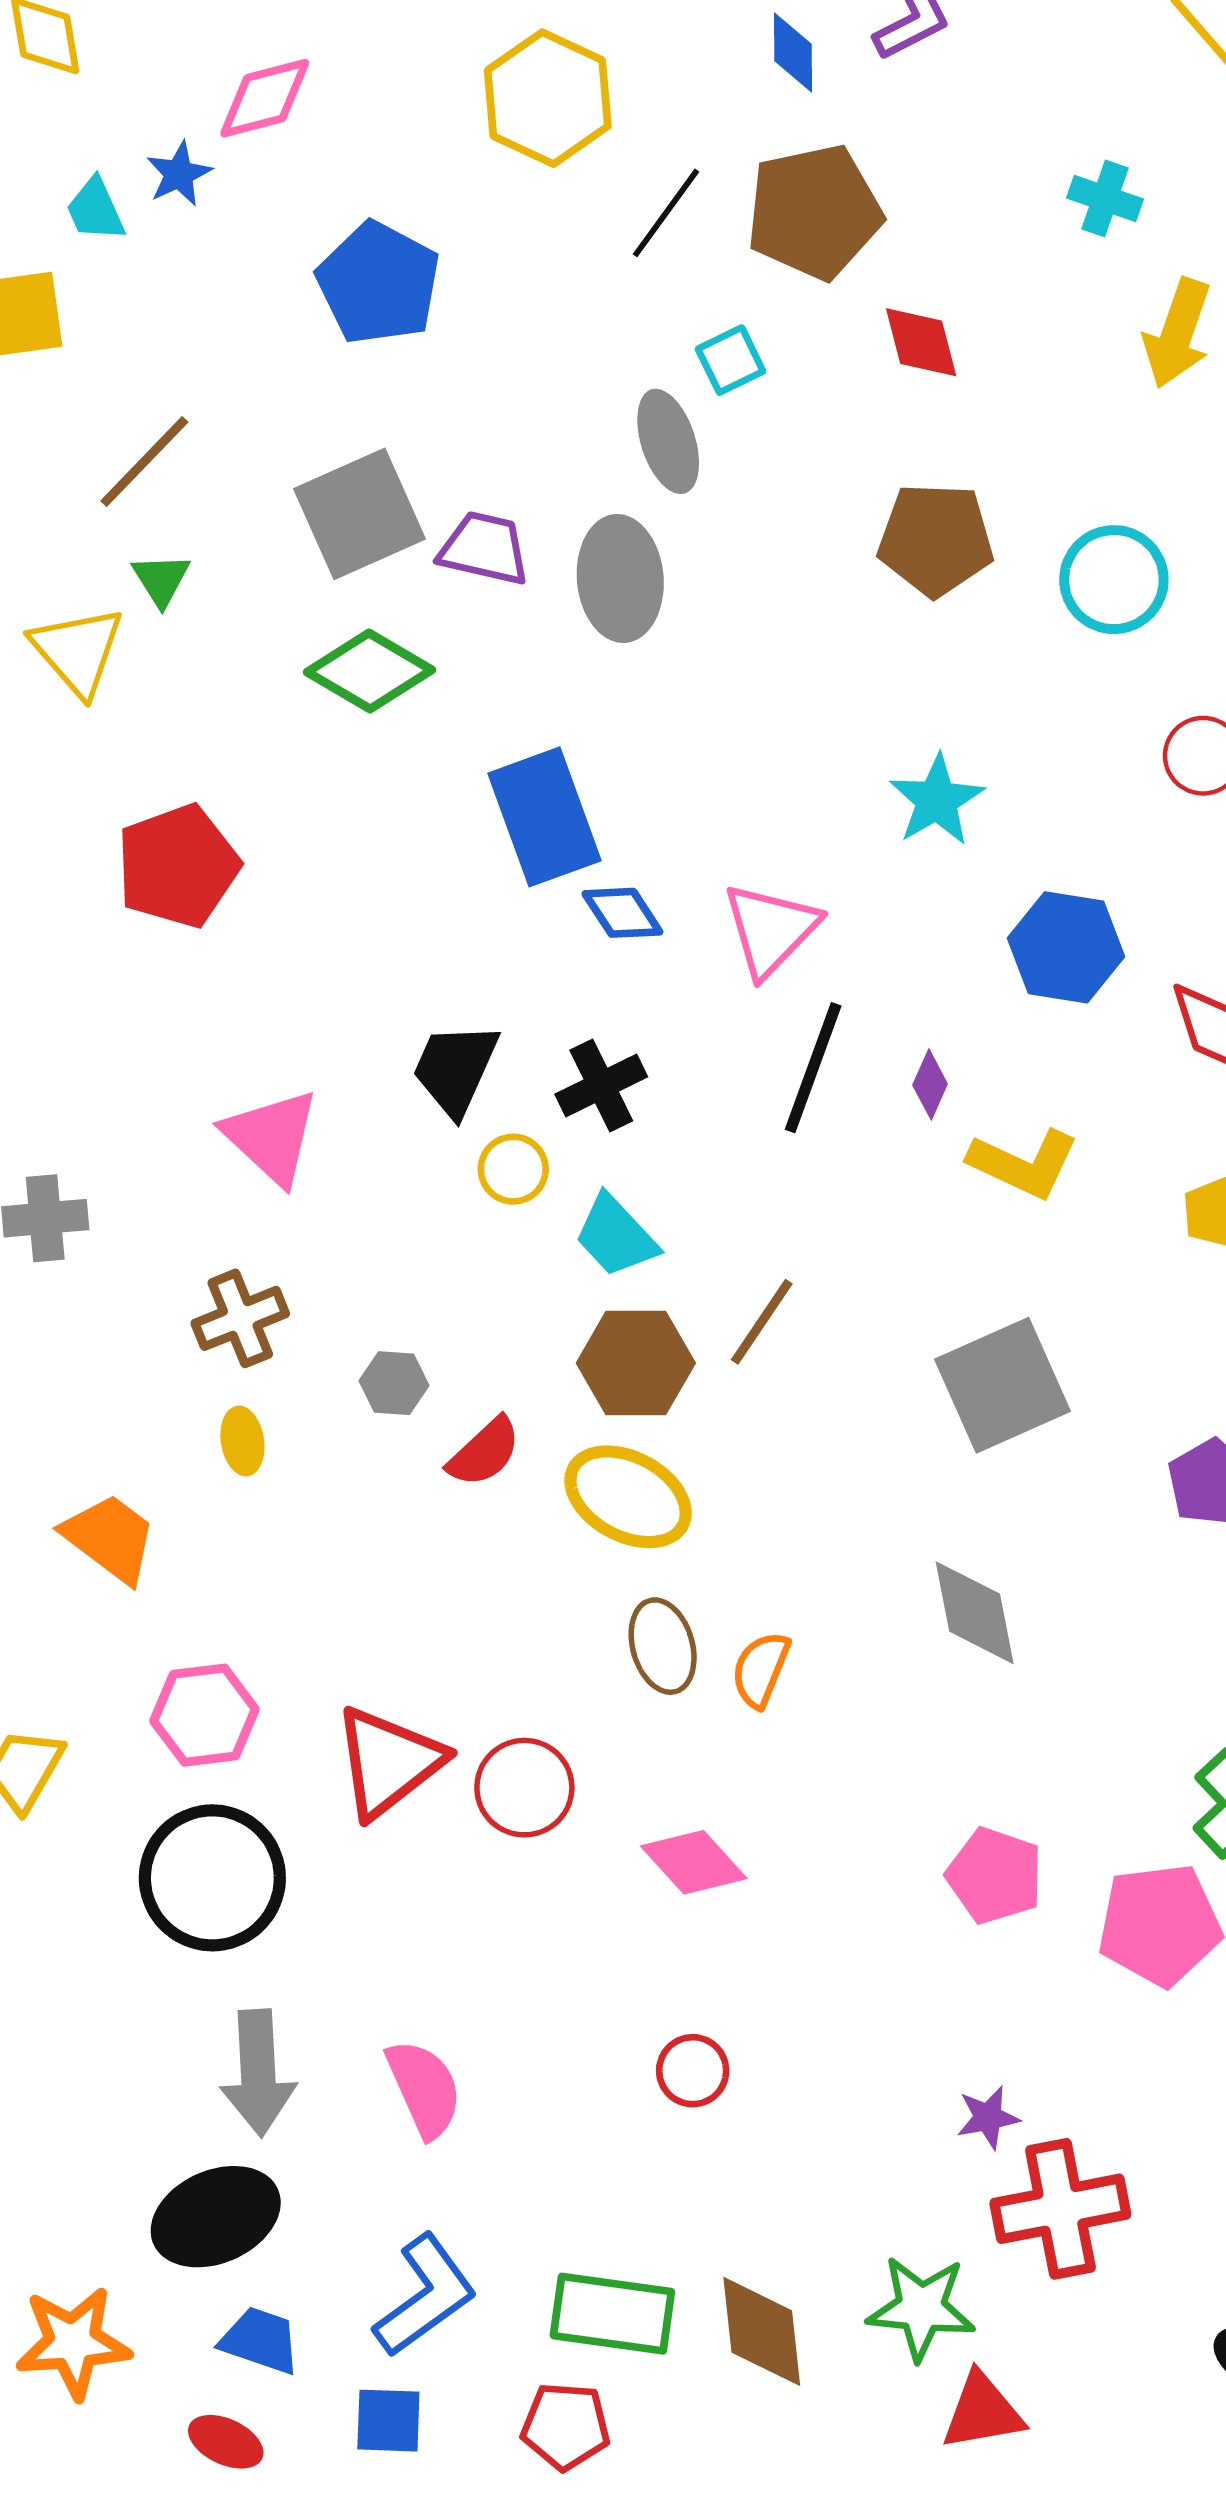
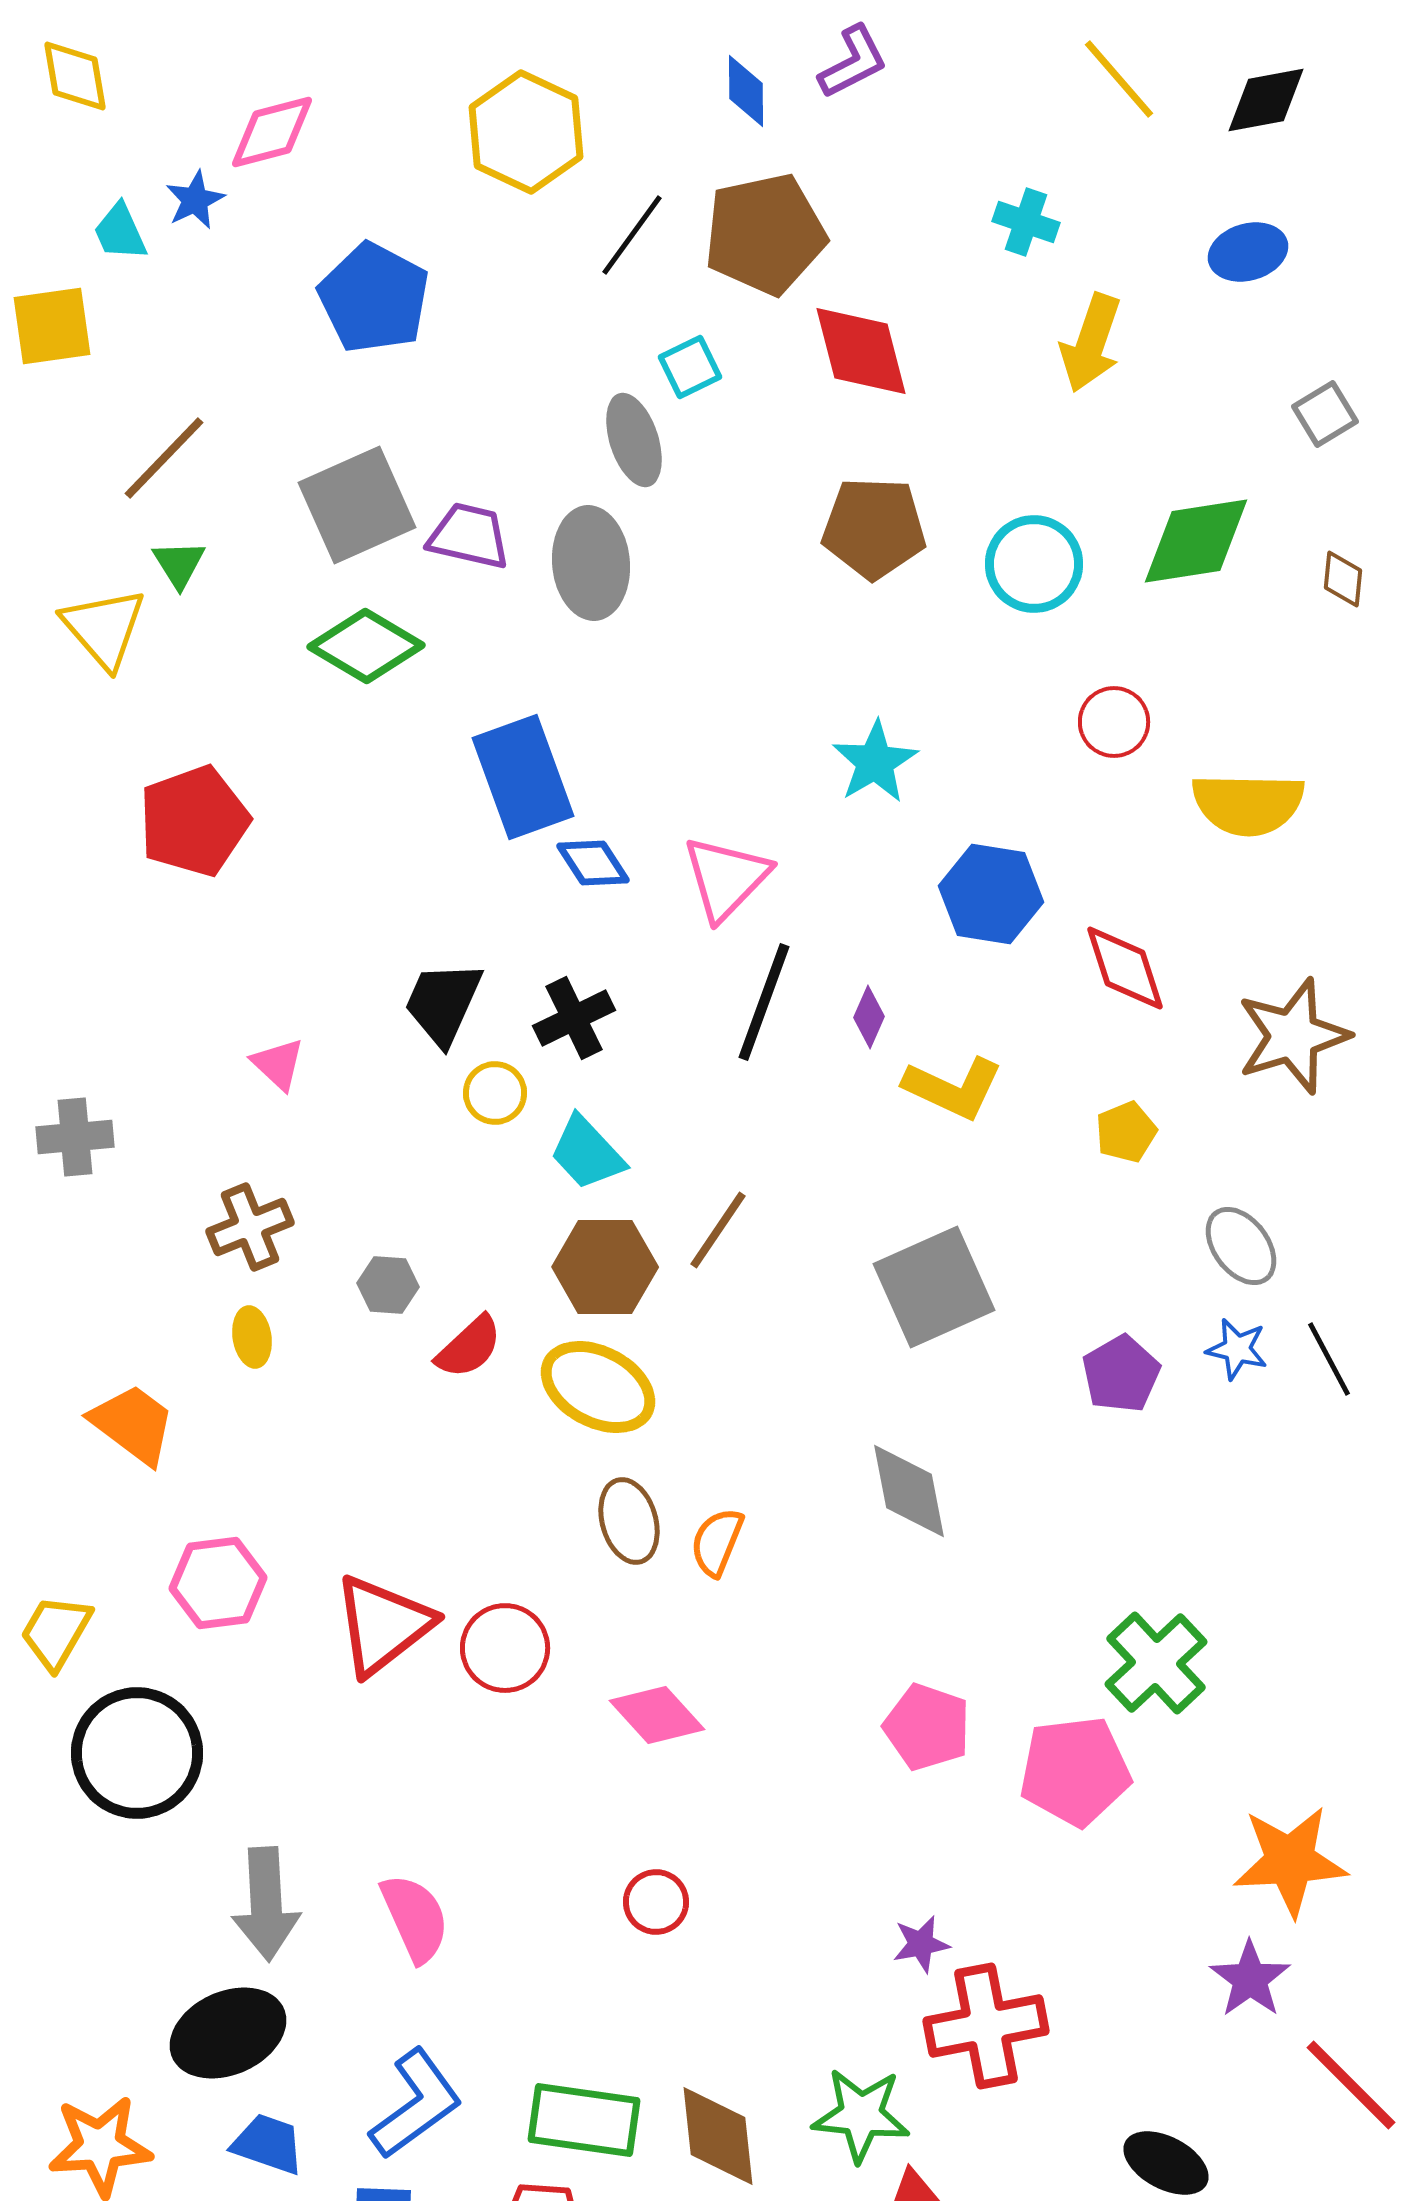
red diamond: (921, 342) -> (861, 351), size x1.4
pink triangle: (271, 1137) -> (278, 1064), size x0.6
black circle: (212, 1878) -> (137, 1753), moved

